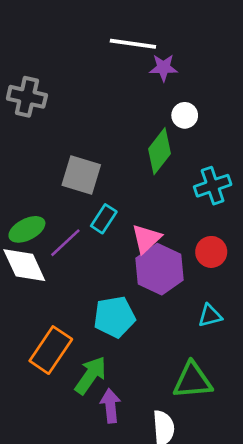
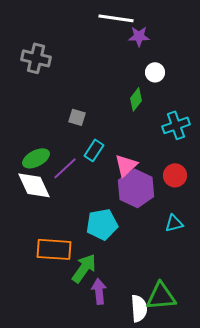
green diamond: (160, 151) -> (136, 99), size x0.7
gray square: (81, 175) -> (77, 117), size x0.6
orange rectangle: (51, 350) -> (54, 249), turned 60
green triangle: (193, 381) -> (161, 296), moved

